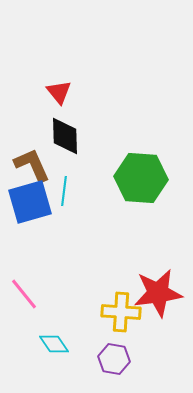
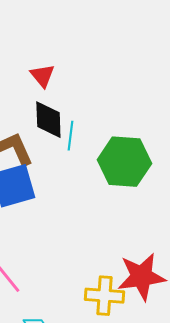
cyan line: (64, 191) -> (70, 136), moved

